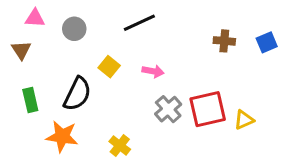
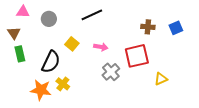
green rectangle: (30, 100) -> (20, 54), moved
red square: (208, 109) -> (137, 56), moved
yellow cross: (120, 145) -> (63, 84), moved

